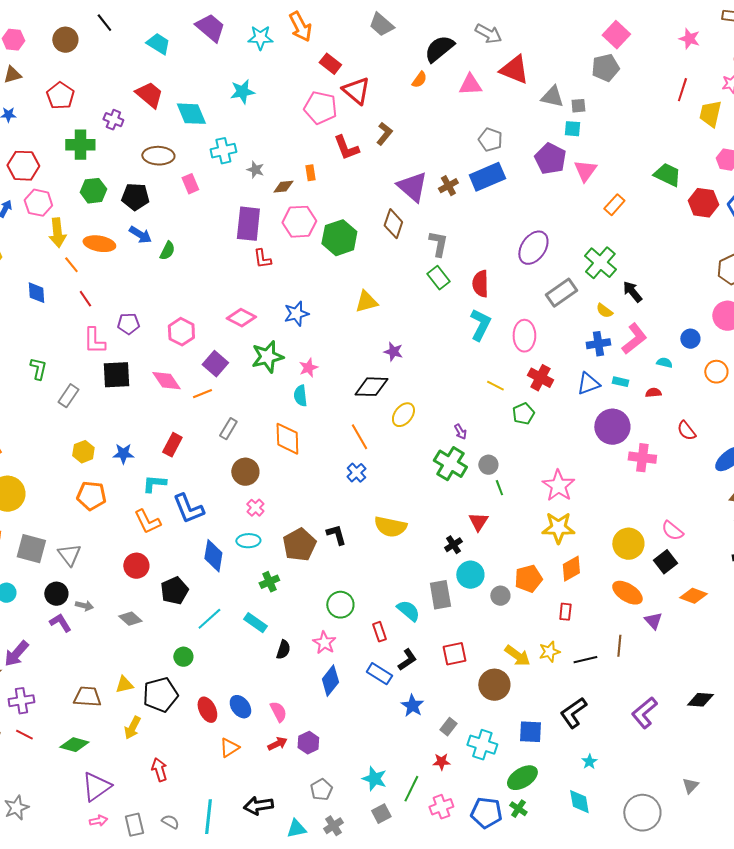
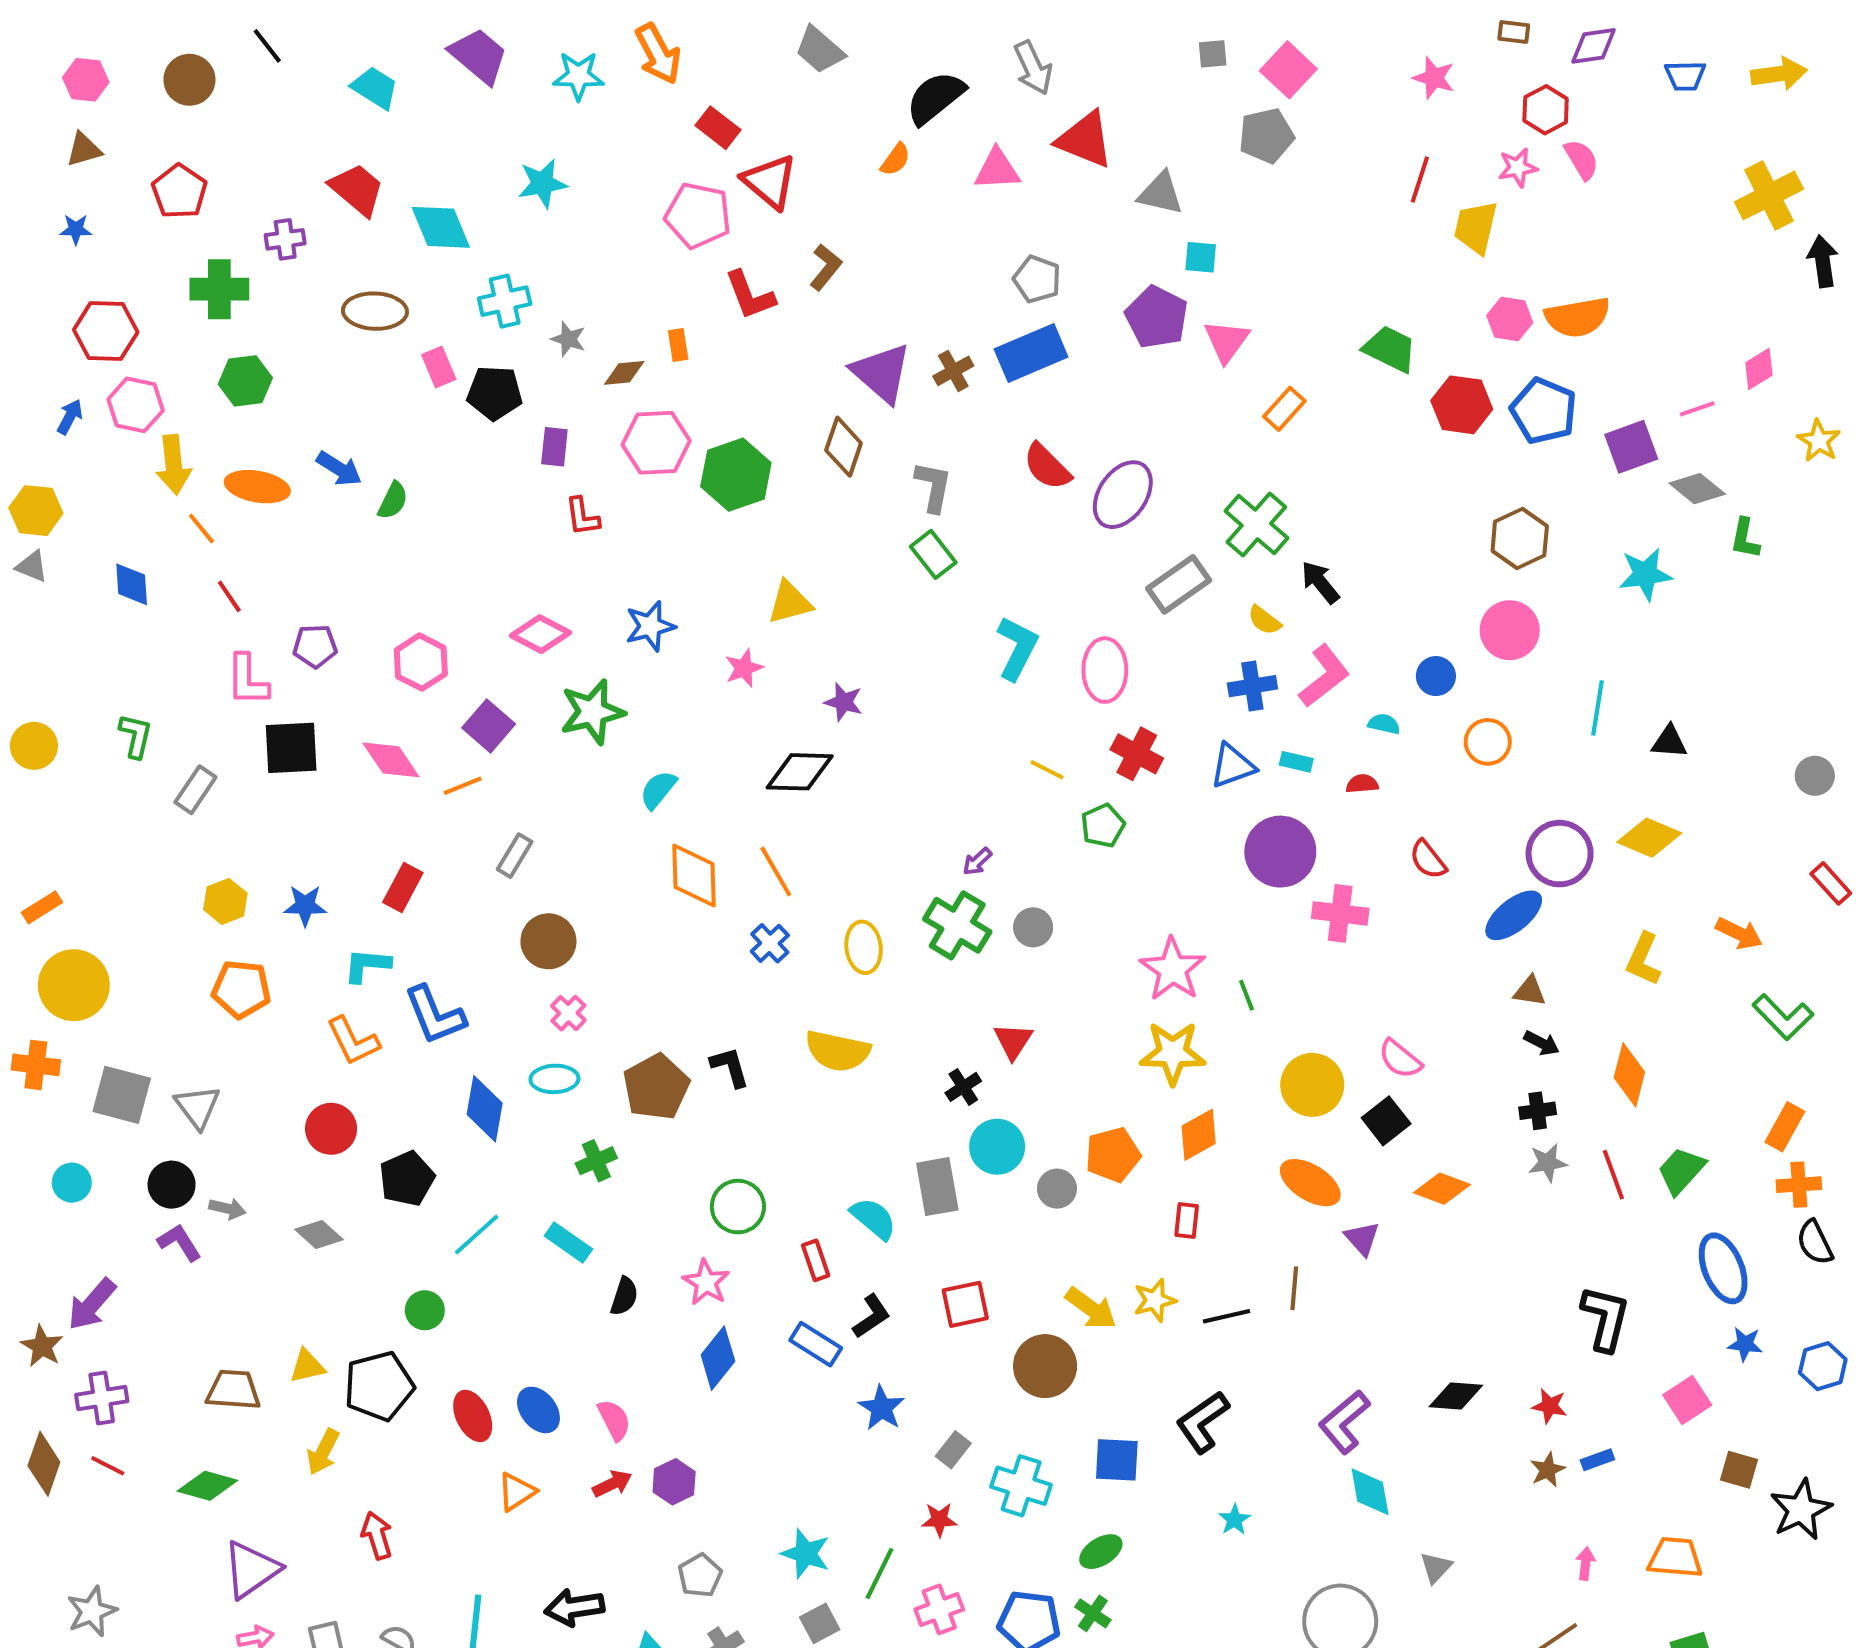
gray arrow: (488, 34) -> (1033, 68), turned 36
gray square: (578, 106) -> (1213, 54), moved
purple cross: (113, 120) -> (285, 239), turned -30
black pentagon: (135, 197) -> (495, 393), moved
purple rectangle: (248, 224) -> (554, 447), size x0.6
red semicircle: (480, 284) -> (1047, 467), moved, turned -44
pink star: (308, 368) -> (744, 668), moved
cyan semicircle: (300, 396) -> (658, 790), turned 45
yellow ellipse: (403, 415) -> (864, 947), moved, turned -45
purple arrow: (460, 432) -> (977, 862), turned 77
orange diamond: (287, 439) -> (694, 875), moved
green line: (499, 488) -> (1246, 995), moved
green ellipse: (522, 778) -> (1101, 1552), size x0.7
cyan diamond: (579, 802) -> (1370, 1492), moved

